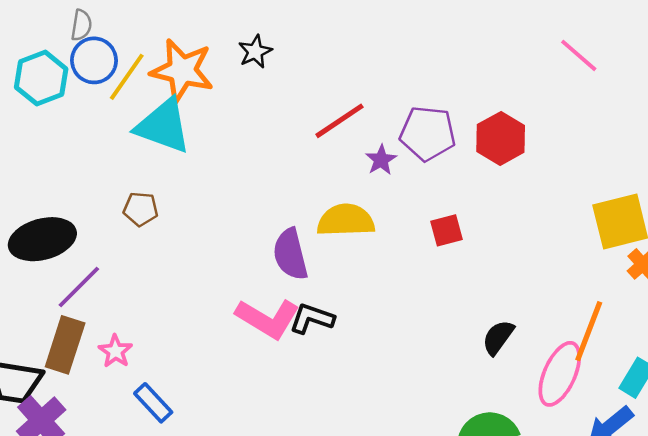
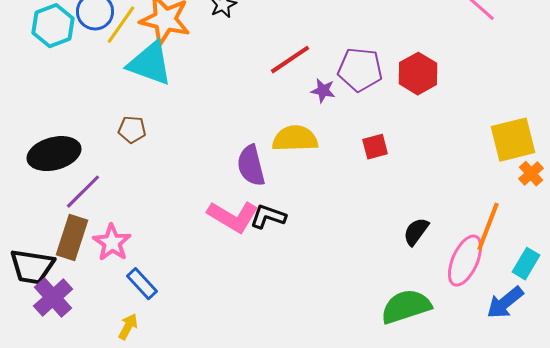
purple star: (381, 160) -> (323, 91), turned -30
pink star: (115, 351) -> (112, 243), size x1.4

